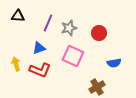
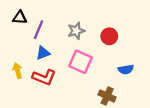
purple line: (48, 23) -> (39, 30), moved
brown cross: (97, 87) -> (107, 96), turned -35

